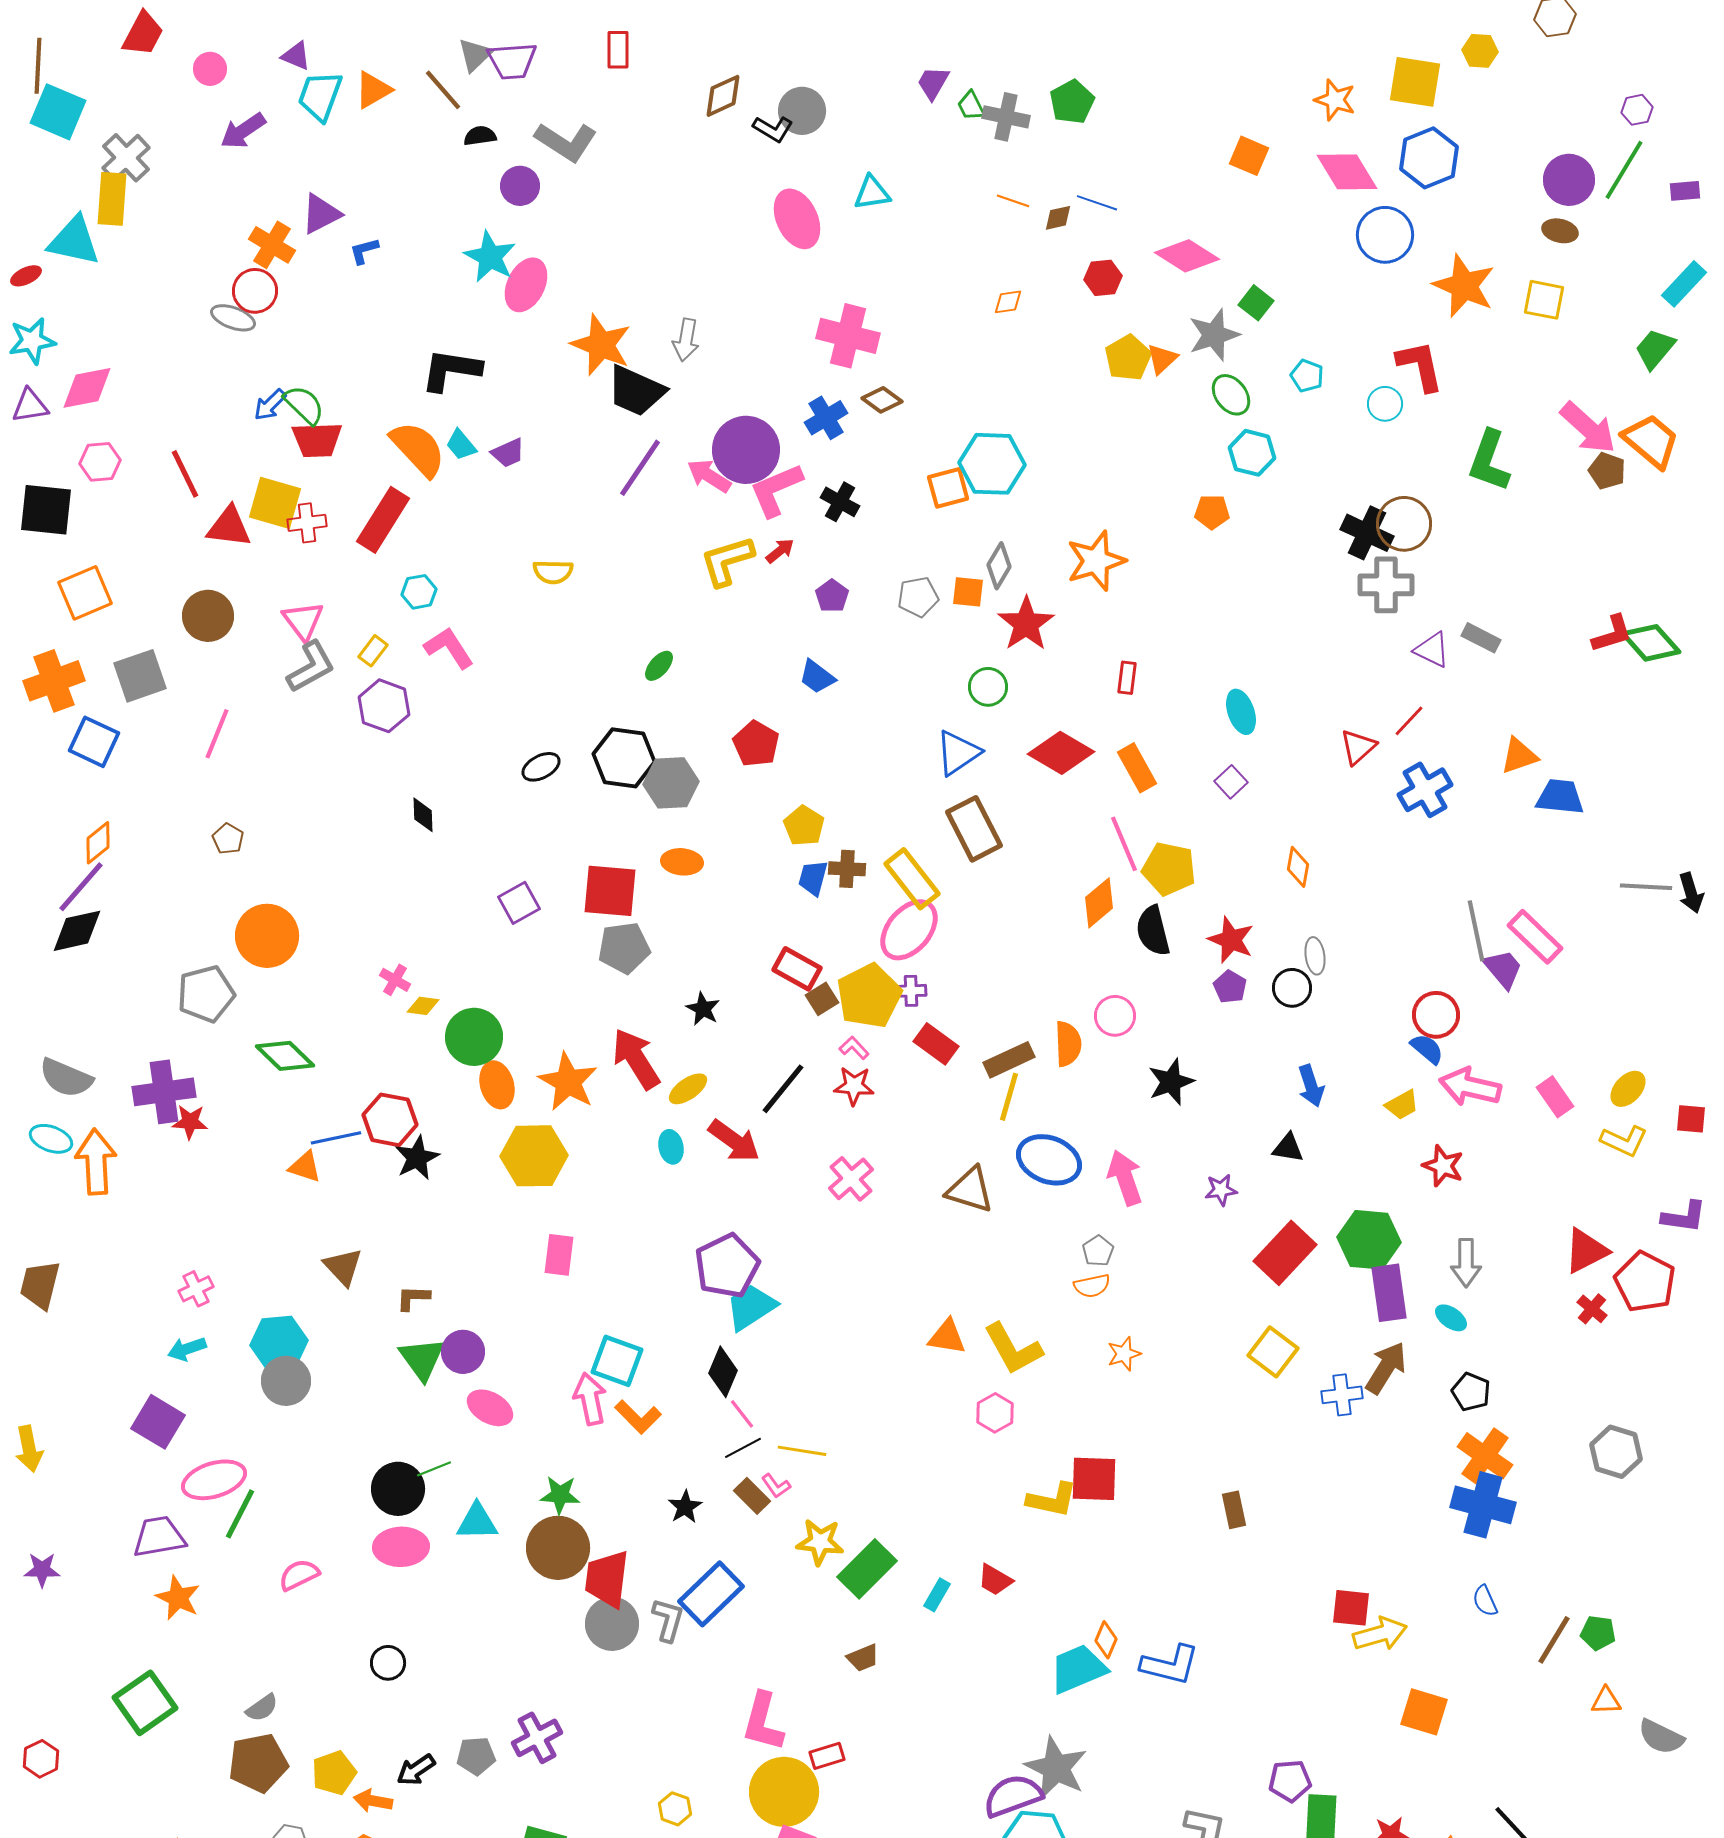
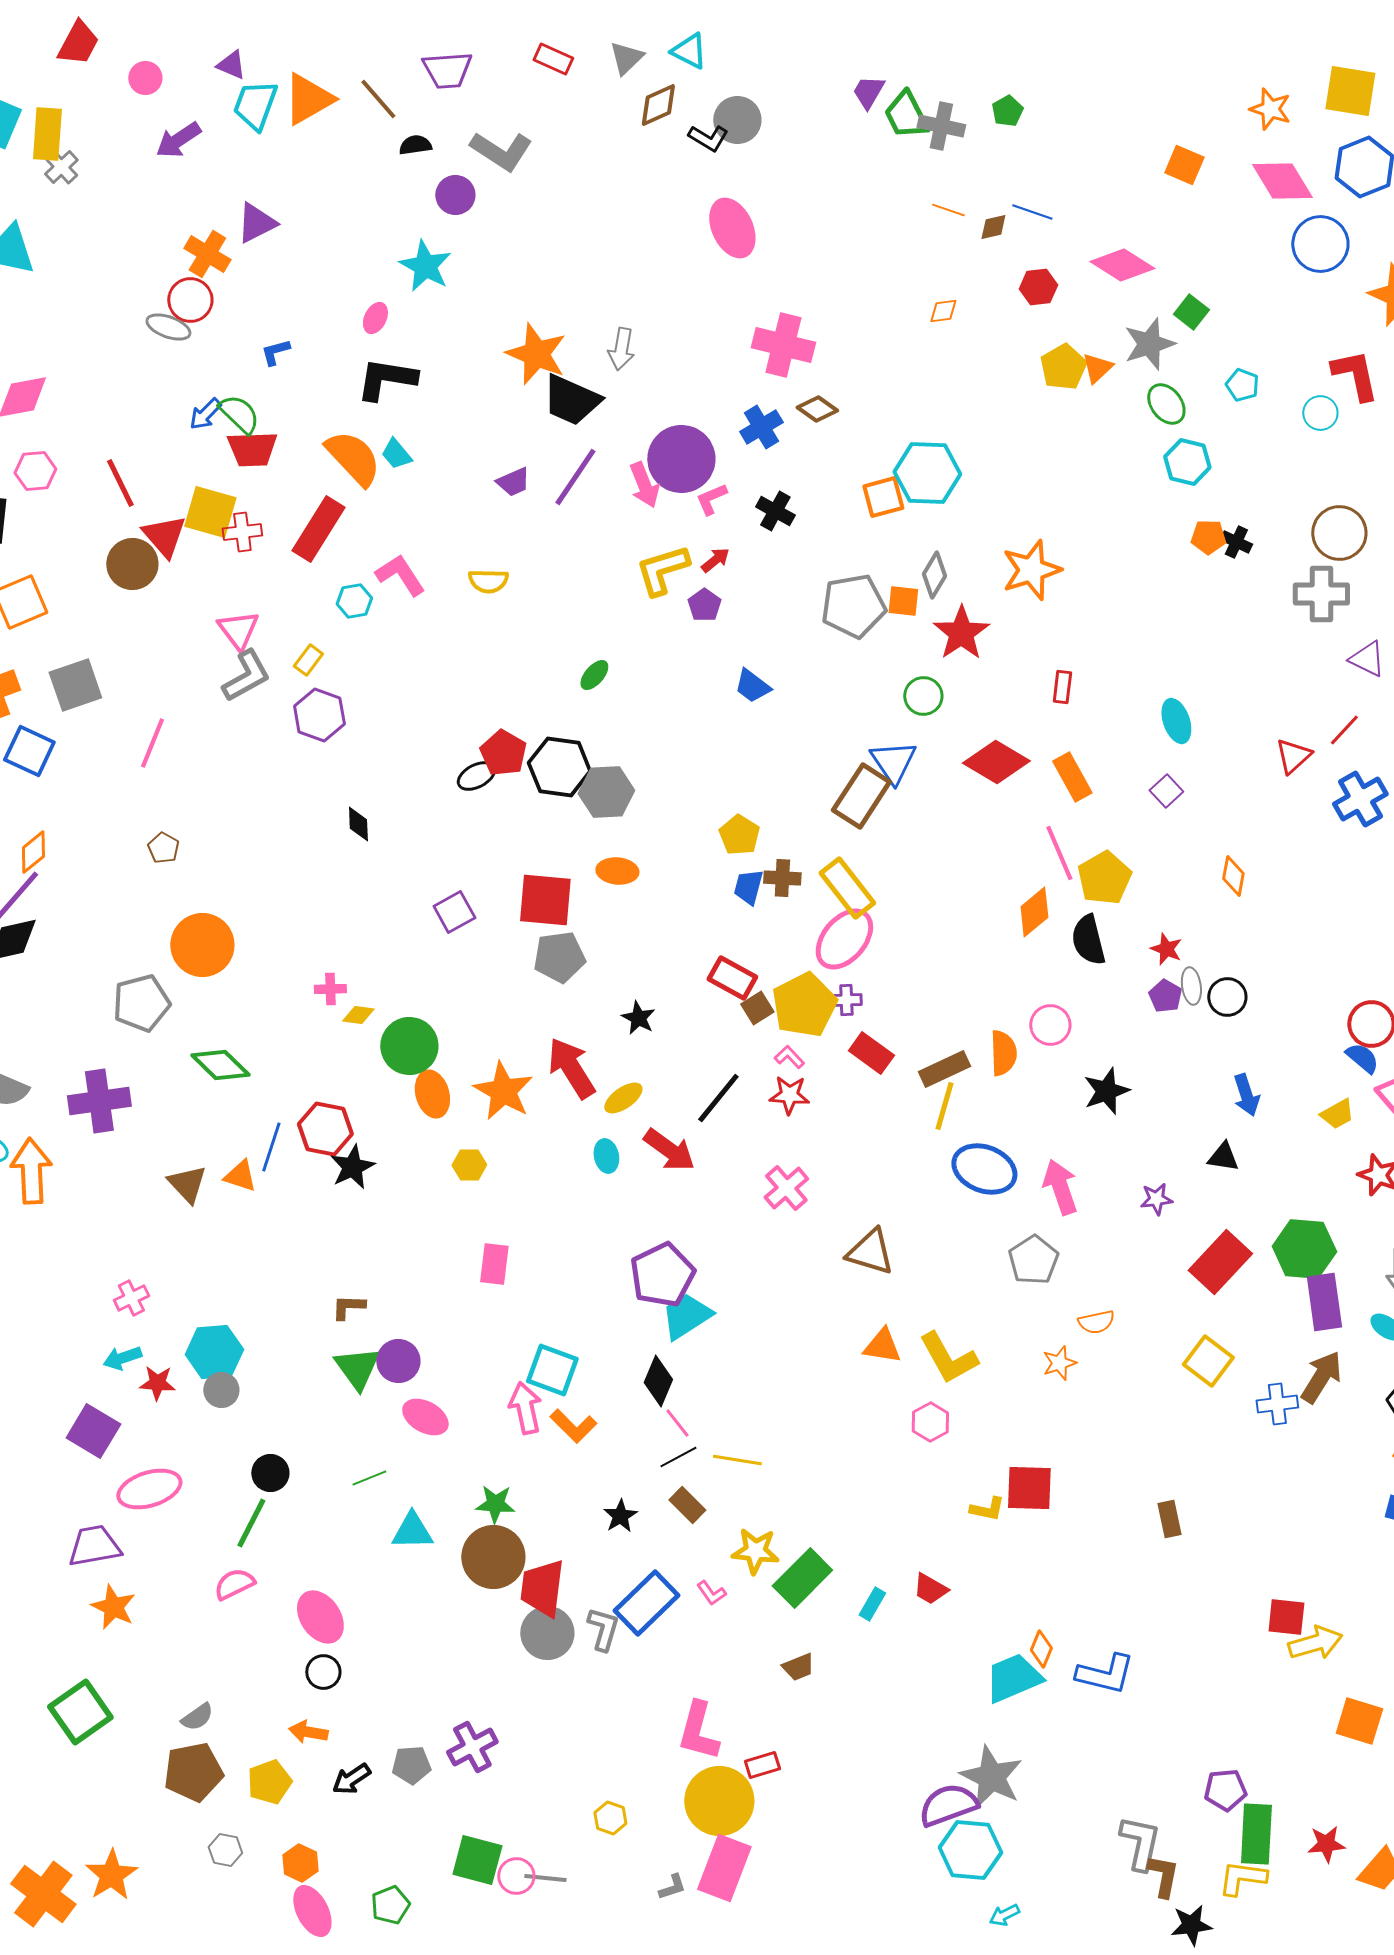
red rectangle: (618, 50) -> (553, 59), turned -66
gray triangle: (475, 55) -> (626, 58), moved
orange triangle: (373, 90) -> (308, 99), size x1.4
green pentagon: (1072, 102) -> (1007, 111), size x0.7
green trapezoid: (971, 106) -> (906, 115), size x1.6
gray cross: (126, 158) -> (61, 167), size x0.7
cyan triangle: (872, 193) -> (689, 51), moved, turned 36
yellow rectangle: (112, 199) -> (47, 134), moved
blue L-shape: (364, 251) -> (275, 352), moved
pink ellipse: (526, 285) -> (375, 318), moved, size x0.6
purple trapezoid: (508, 453) -> (513, 482), moved
pink arrow: (709, 476) -> (644, 485), turned -144
pink L-shape: (776, 490) -> (711, 499), size x0.6
orange pentagon: (1212, 512) -> (1208, 537), moved
red triangle: (229, 527) -> (164, 536), turned 42
black cross: (1367, 533) -> (1236, 542), moved, size x0.6
purple pentagon: (832, 596) -> (704, 605), moved
gray pentagon: (918, 597) -> (853, 606), size x1.6
brown circle: (208, 616) -> (132, 564), moved
pink L-shape: (449, 648) -> (400, 575), moved
red pentagon: (756, 744) -> (503, 753), moved
blue triangle: (958, 753) -> (893, 762), turned -30
brown rectangle: (974, 829) -> (861, 796), moved, turned 60
yellow pentagon: (1169, 869) -> (1104, 878), turned 30
red star: (1231, 940) -> (1166, 949), size x0.7
gray ellipse: (1315, 956) -> (1191, 986), moved
pink cross: (395, 980) -> (330, 989), turned -32
red star: (190, 1122) -> (157, 1383), moved
blue line: (336, 1138) -> (271, 1147), turned -60
yellow hexagon: (534, 1156) -> (469, 1165), size x0.5
brown triangle: (970, 1190) -> (870, 1252), moved
gray pentagon: (1098, 1251) -> (1033, 1260), size x1.6
brown triangle: (343, 1267) -> (187, 1184), moved
orange semicircle: (1092, 1286) -> (1096, 1322), moved
gray circle: (286, 1381) -> (221, 1390), size x0.7
pink L-shape: (776, 1486) -> (711, 1593), moved
black circle: (398, 1489) -> (270, 1473), moved, size x0.7
yellow L-shape: (1052, 1500) -> (987, 1509), size x0.7
green line: (240, 1514) -> (251, 1523), moved
pink ellipse: (401, 1547) -> (320, 1617), moved, turned 58
orange arrow: (373, 1801) -> (308, 1732), moved

